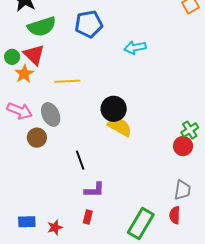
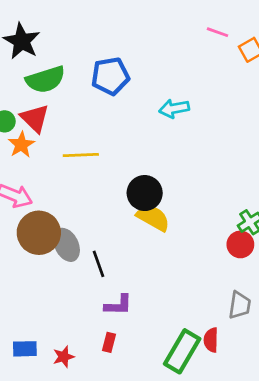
gray ellipse: (51, 114) -> (67, 245), moved
brown circle: (37, 138) -> (39, 233), size x1.6
red semicircle: (175, 215) -> (211, 340), moved

